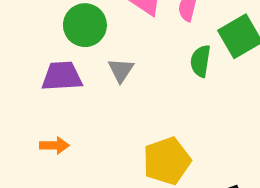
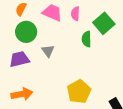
orange arrow: (54, 145) -> (22, 94), size x1.5

